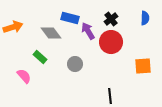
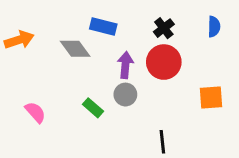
purple arrow: (88, 31) -> (125, 65), moved, turned 36
green rectangle: (40, 57) -> (93, 108), moved
gray circle: (75, 64) -> (125, 95), moved

